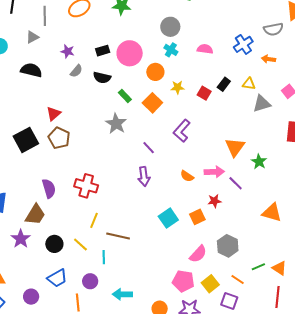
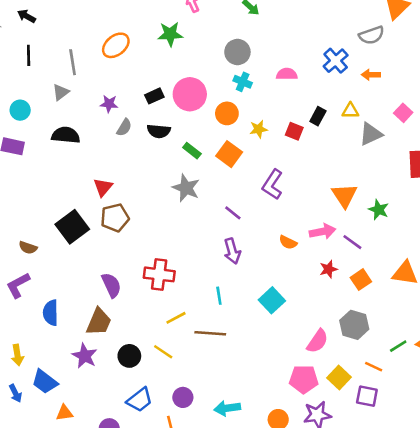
brown pentagon: (59, 138) -> (115, 218), turned -30
orange square: (197, 217) -> (361, 280), moved
yellow line: (94, 220) -> (176, 318), turned 49
cyan line: (104, 257) -> (219, 296), moved

